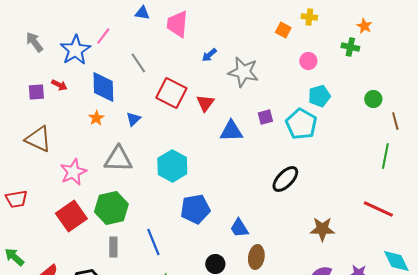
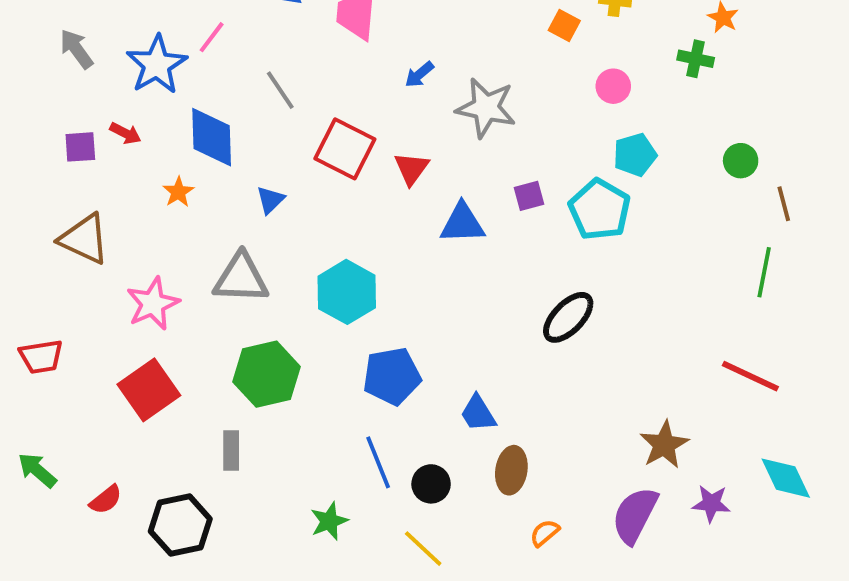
orange star: (96, 118) -> (178, 192), moved
green hexagon: (111, 208) -> (266, 374), moved
brown star: (322, 229) -> (664, 445), moved, turned -30
blue line: (153, 242) -> (378, 462), moved

